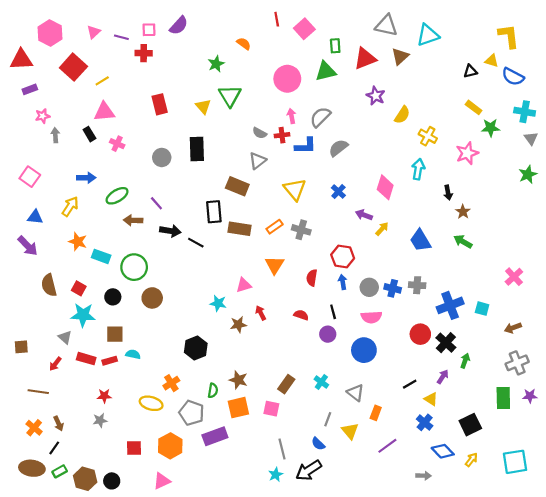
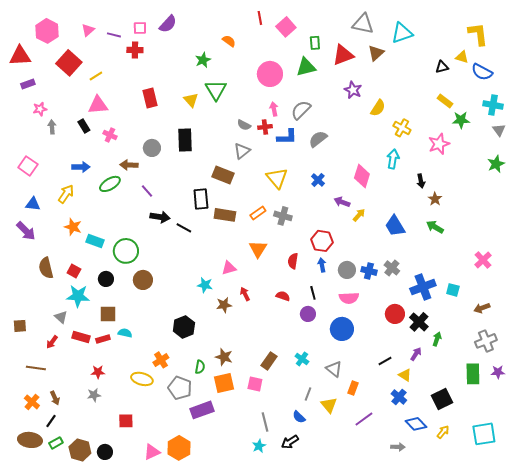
brown arrow: (133, 220) -> (129, 165), moved
gray cross: (417, 285) -> (392, 268), turned 35
orange hexagon: (170, 446) -> (179, 448), moved
black arrow: (309, 470) -> (290, 442), size x0.7

